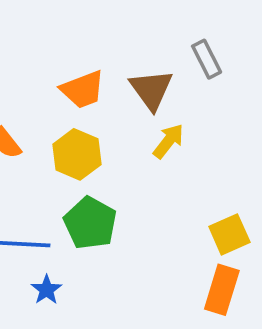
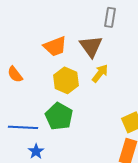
gray rectangle: (207, 59) -> (110, 17), moved, turned 36
yellow hexagon: (77, 154) -> (66, 80), moved

